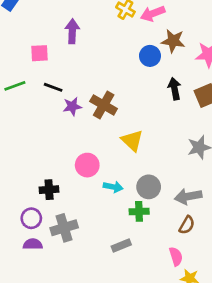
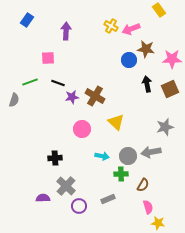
purple arrow: (72, 31) -> (66, 31), moved
pink circle: (87, 165) -> (82, 129), moved
gray arrow: (188, 196) -> (151, 152), moved
purple circle: (31, 218) -> (79, 206), moved
brown semicircle: (187, 225) -> (143, 185), moved
gray cross: (64, 228) -> (66, 186), turned -30

